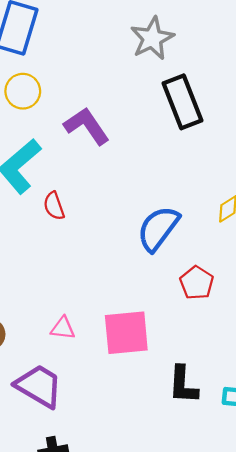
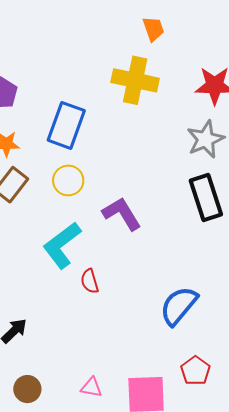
gray star: (152, 38) -> (206, 139), moved
red pentagon: (197, 283) -> (195, 371), moved

